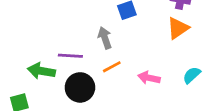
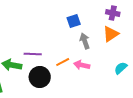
gray arrow: (105, 38) -> (85, 41), moved
pink arrow: (149, 78) -> (82, 65), moved

